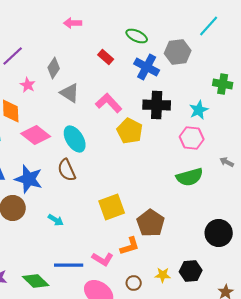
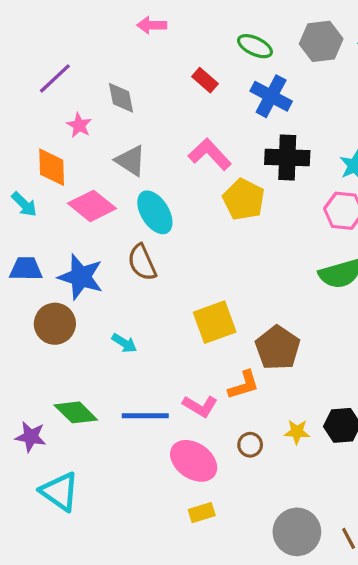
gray hexagon: (178, 52) -> (321, 41), moved
gray diamond: (54, 68) -> (121, 98), turned -45
gray triangle: (70, 93) -> (131, 161), moved
green diamond: (36, 281) -> (76, 412), moved

